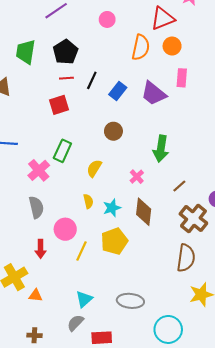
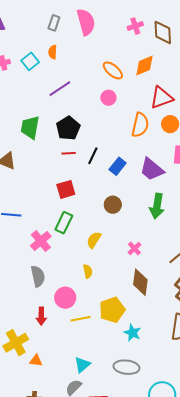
red square: (59, 105) -> (66, 189), moved
green arrow: (161, 149) -> (157, 206), moved
cyan star: (112, 208) -> (132, 333), moved, turned -30
yellow line: (82, 251) -> (81, 319), turned 54

